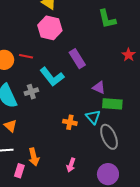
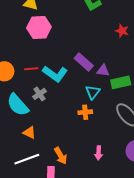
red line: (26, 56) -> (31, 69), moved
purple rectangle: (77, 59) -> (84, 62), moved
cyan triangle: (93, 117) -> (93, 92), moved, turned 35

